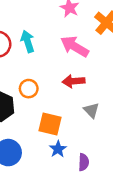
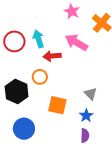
red arrow: (74, 81) -> (52, 56), moved
blue star: (58, 149) -> (86, 116), moved

